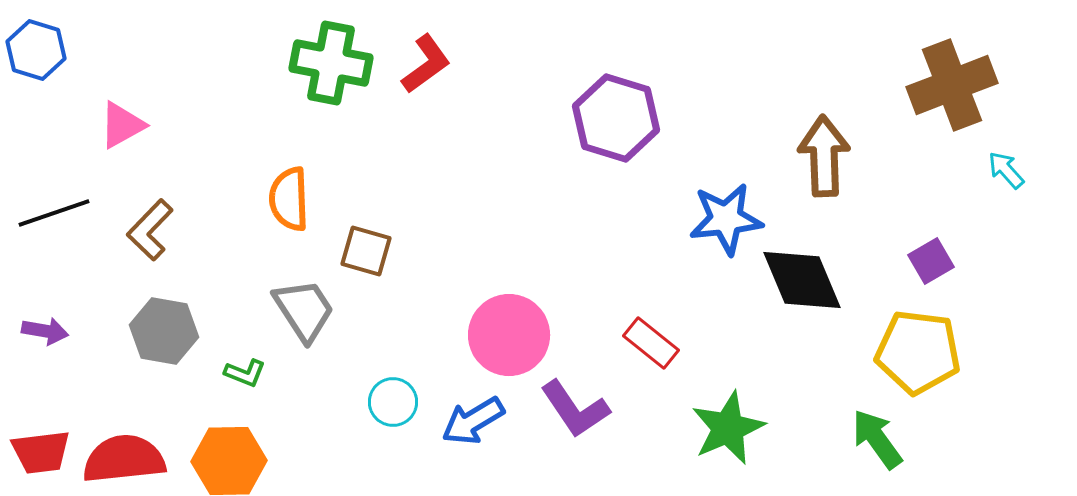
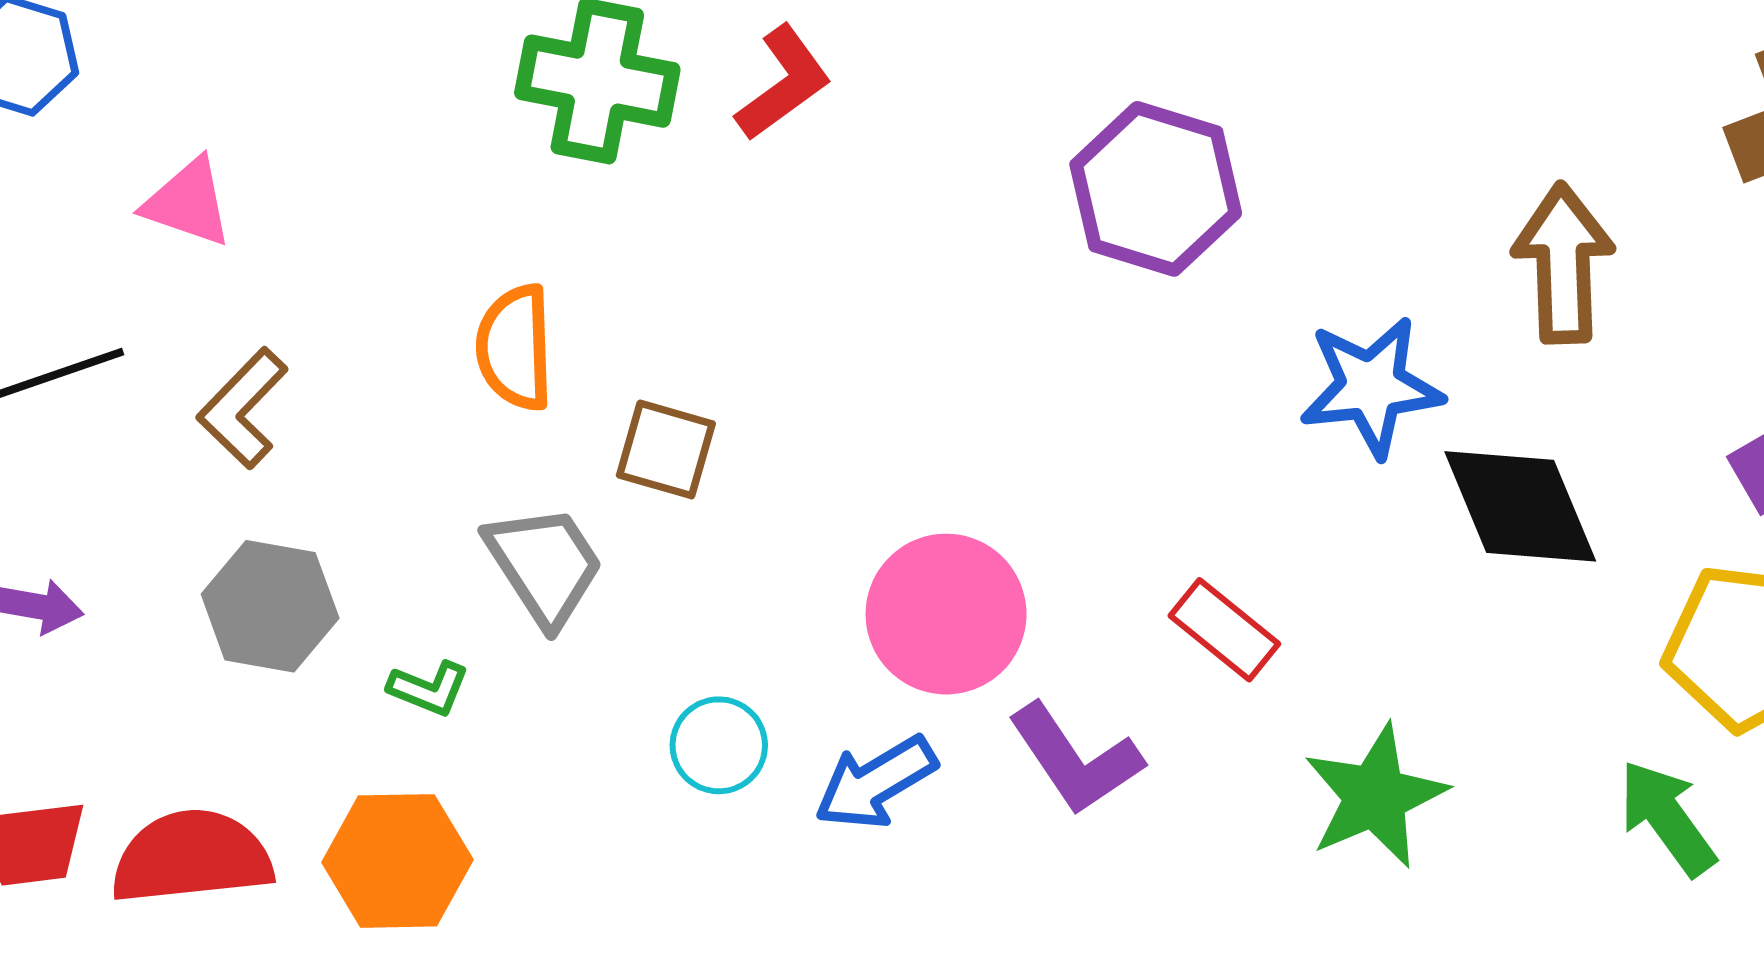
pink triangle: (122, 125) -> (188, 203), turned 48

